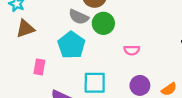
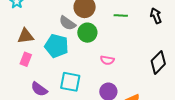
brown triangle: (25, 29) -> (26, 36), moved
cyan pentagon: (71, 45) -> (57, 46), turned -30

